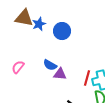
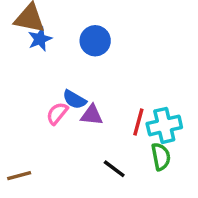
blue star: (39, 24) -> (40, 39), moved
pink semicircle: (18, 67) -> (57, 113), moved

